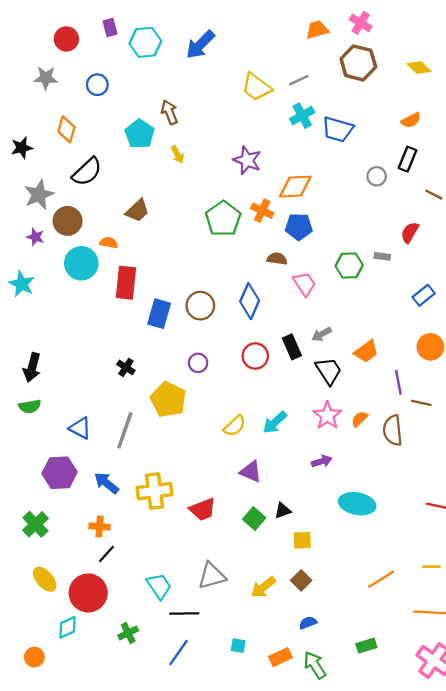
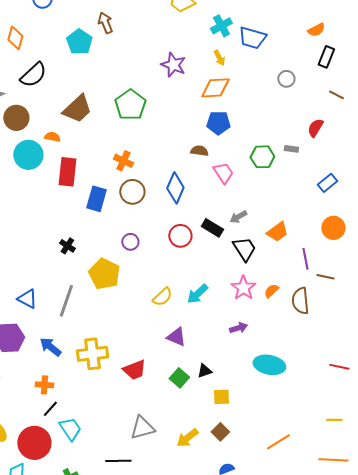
yellow arrow: (177, 155) -> (219, 58), moved
black rectangle: (408, 159) -> (326, 57), moved
brown trapezoid: (137, 211) -> (77, 109), size x1.4
orange cross: (262, 211) -> (123, 161), moved
green pentagon: (223, 219) -> (130, 105), moved
black rectangle: (292, 347) -> (212, 228), turned -35
orange line: (381, 579) -> (278, 442), moved
cyan trapezoid: (159, 586) -> (70, 429), moved

